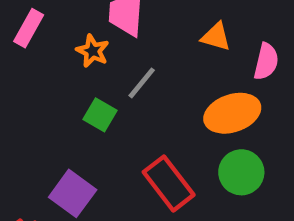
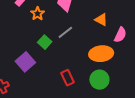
orange star: (93, 51) -> (37, 14), moved
red rectangle: (169, 183) -> (68, 78), size x0.7
purple square: (73, 193) -> (25, 62), moved

